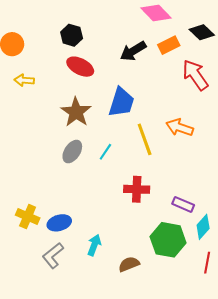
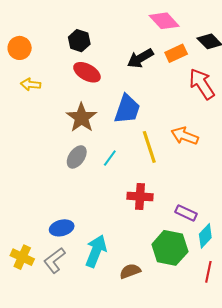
yellow cross: (28, 216) -> (22, 257), moved
cyan arrow: (94, 245) -> (96, 251), size x1.5

